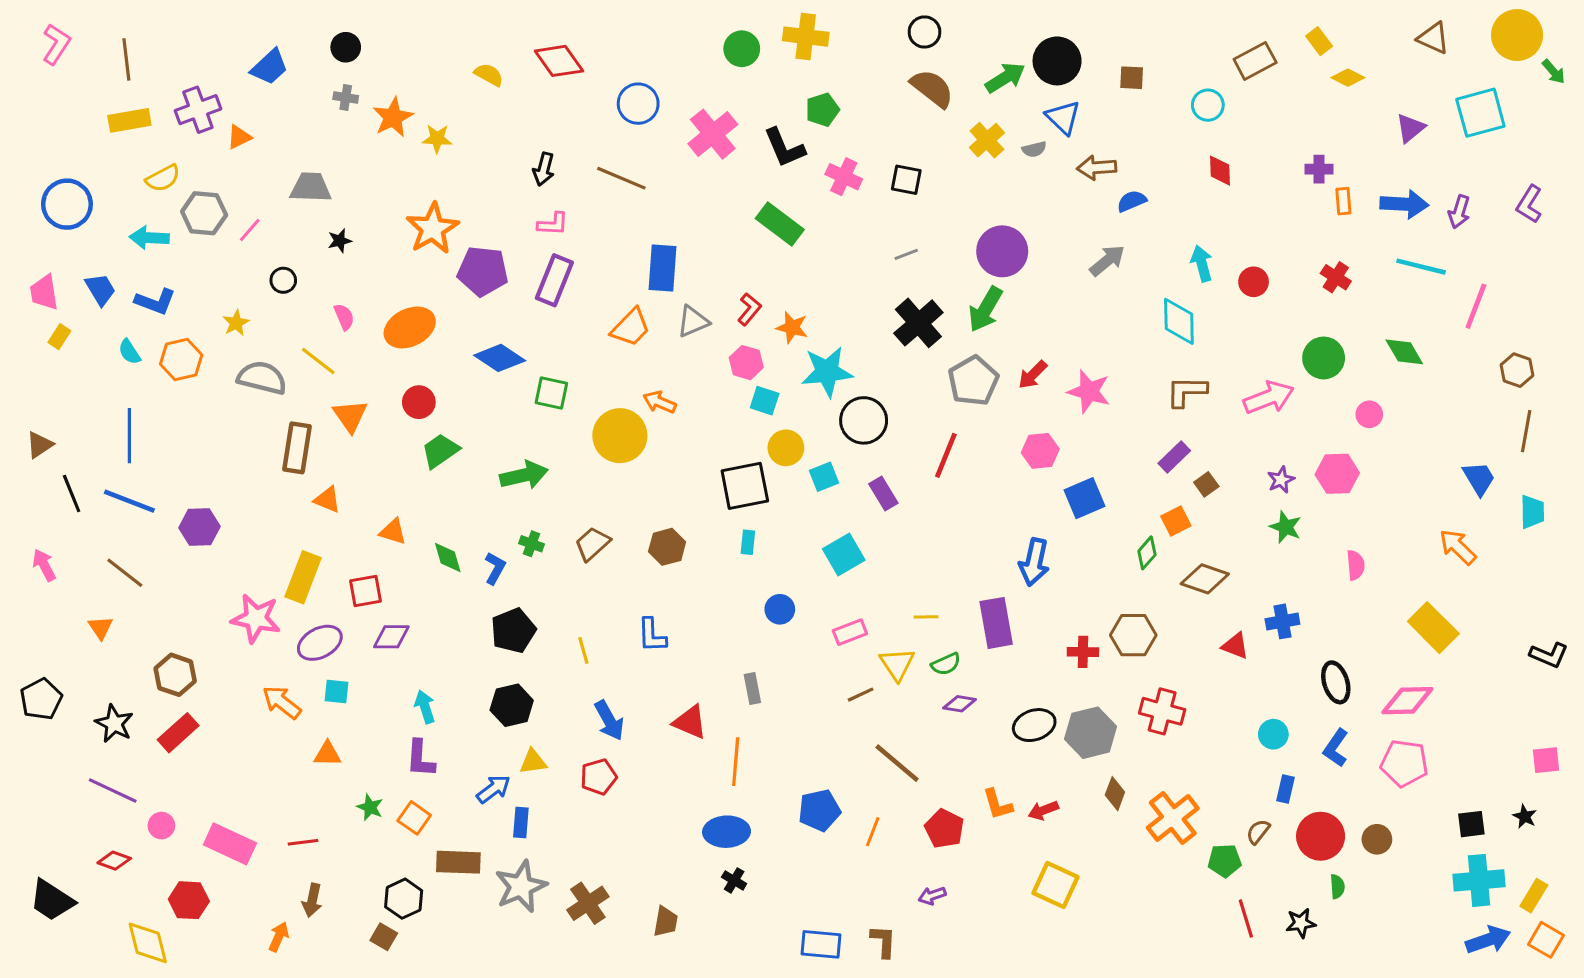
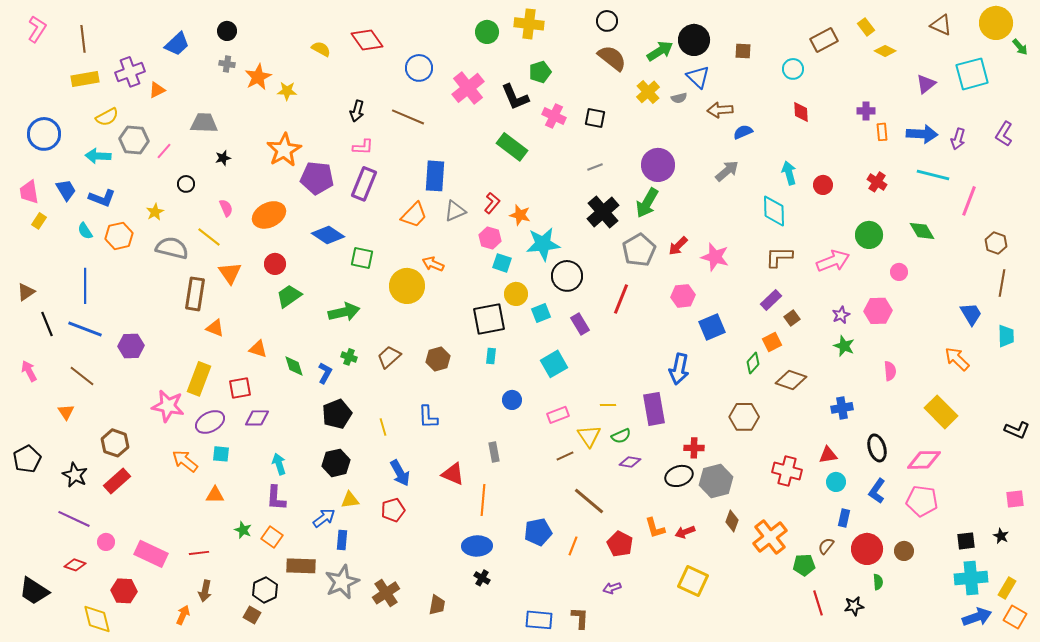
red triangle: (1235, 646) -> (828, 455), moved, turned -30
red cross: (1083, 652) -> (694, 448), moved
red cross: (1162, 711) -> (787, 471), moved

